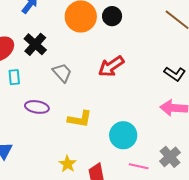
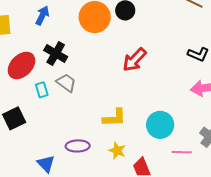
gray trapezoid: (62, 73) -> (66, 83), moved
purple ellipse: (37, 107) -> (78, 146), moved
yellow star: (67, 164) -> (117, 151), moved

